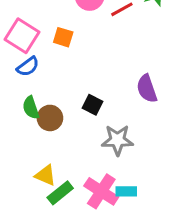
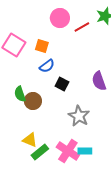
blue semicircle: (28, 67) -> (47, 66), moved
black square: (93, 105) -> (62, 84), moved
gray star: (117, 140) -> (79, 116), turned 30

